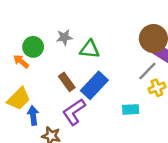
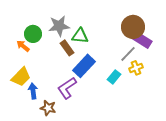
gray star: (64, 37) -> (59, 26), size x1.5
brown rectangle: (67, 82) -> (67, 48), moved
cyan rectangle: (131, 109) -> (114, 77), moved, turned -48

